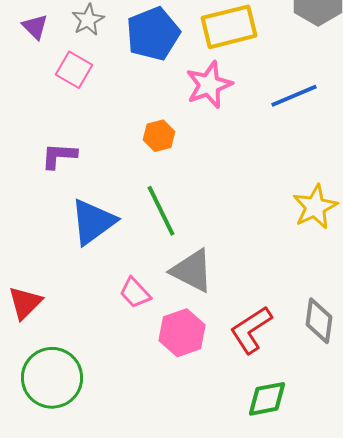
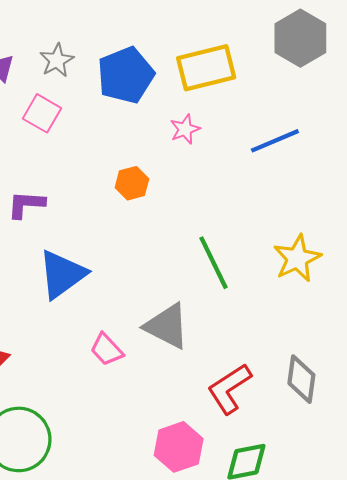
pink star: (209, 85) -> (185, 129), size x0.6
green line: (161, 211) -> (214, 263), moved
pink hexagon: (182, 333) -> (179, 447), moved

